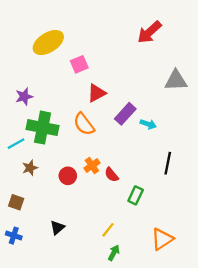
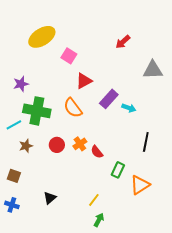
red arrow: (149, 32) -> (123, 42), moved, size x0.7
pink square: (79, 64) -> (69, 56), turned -35
red circle: (68, 176) -> (57, 145), moved
orange triangle: (162, 239) -> (140, 185), moved

